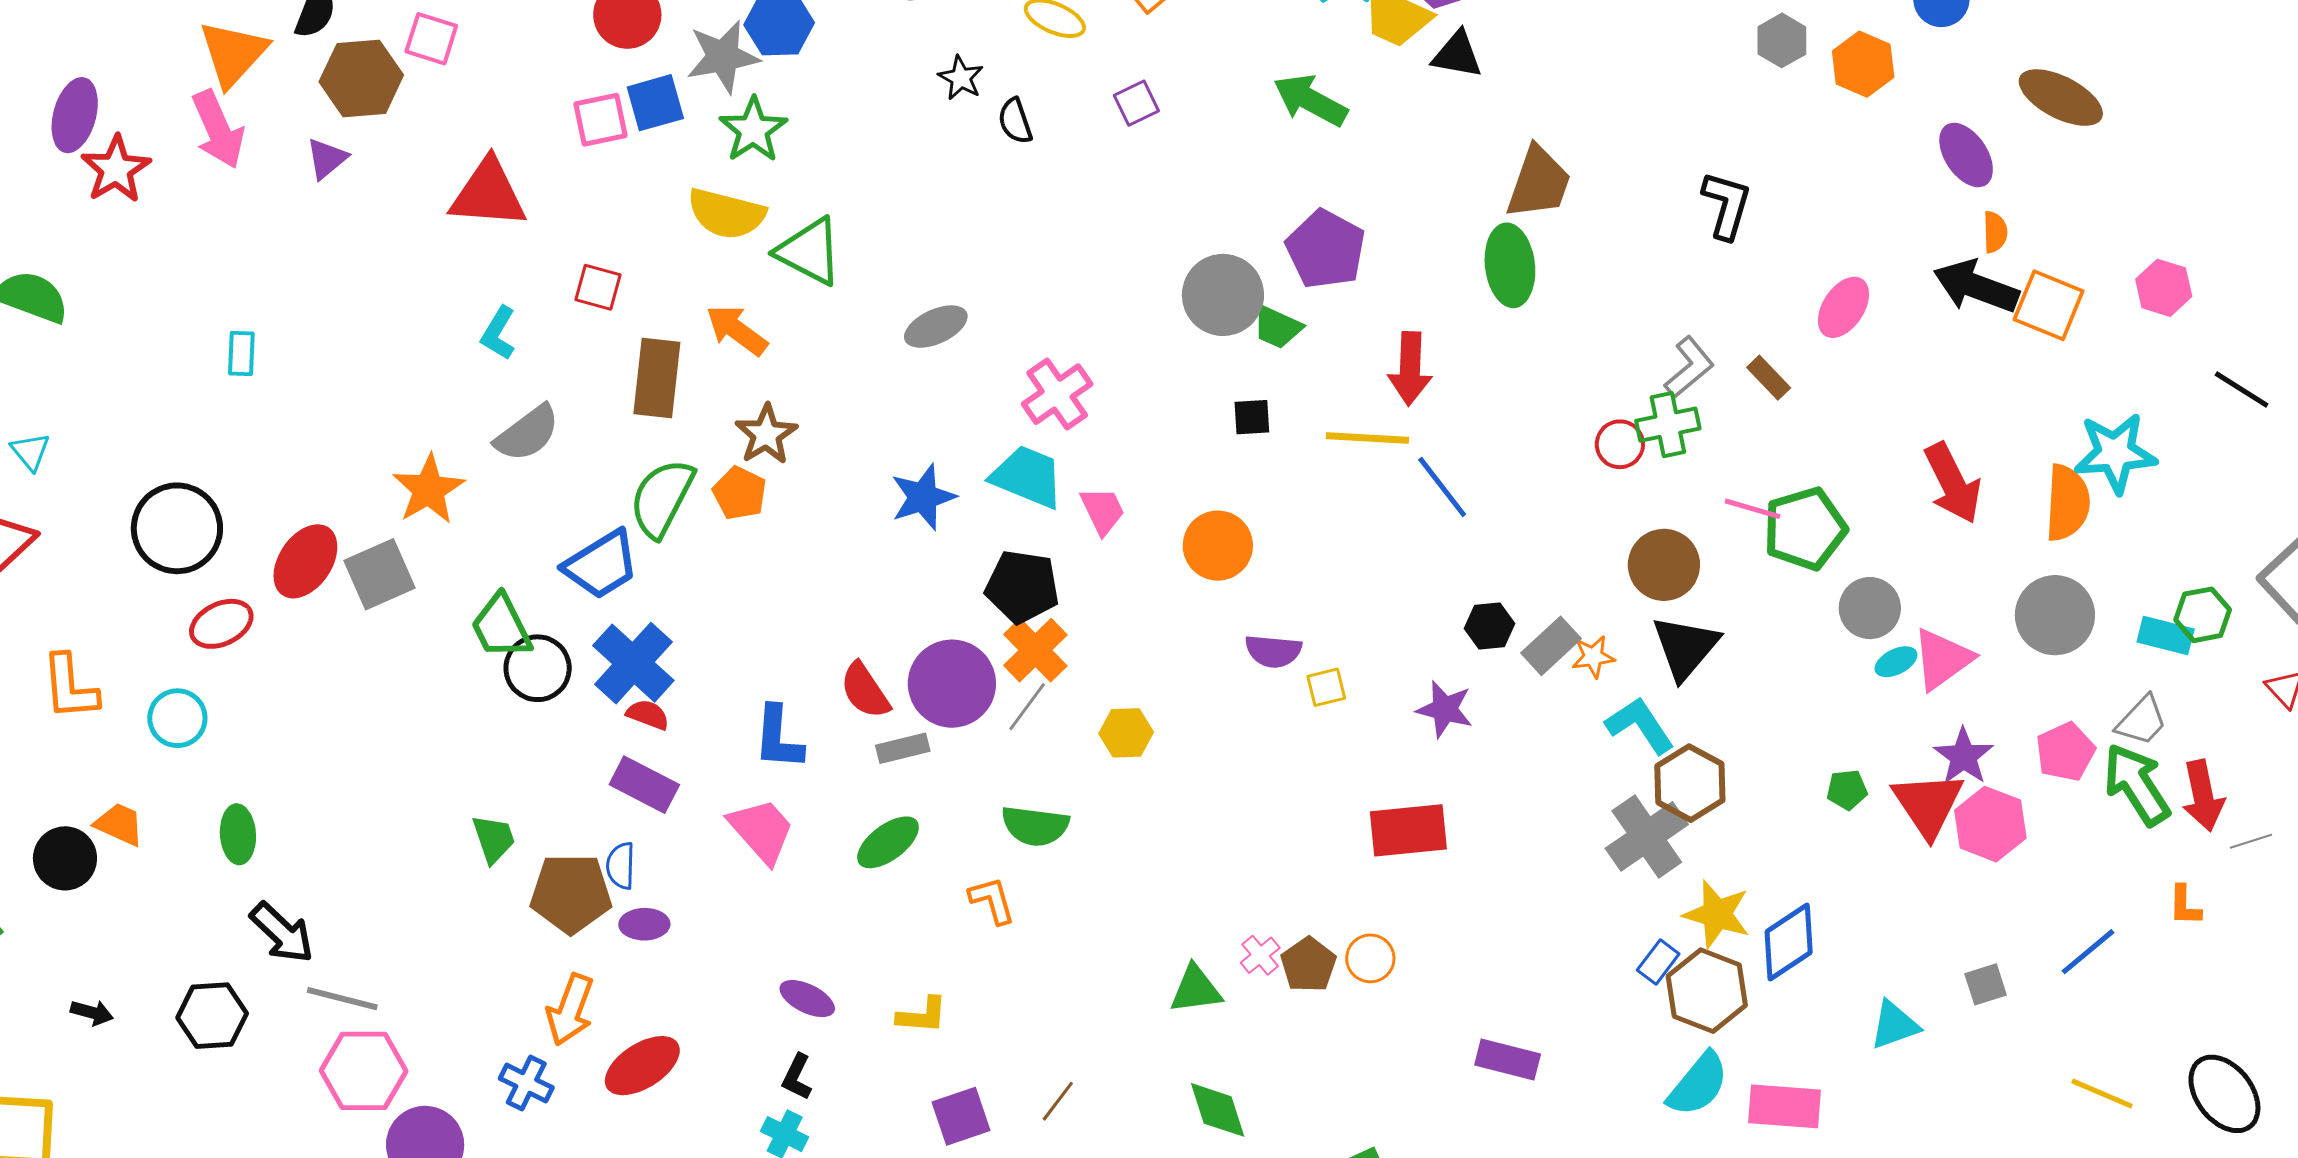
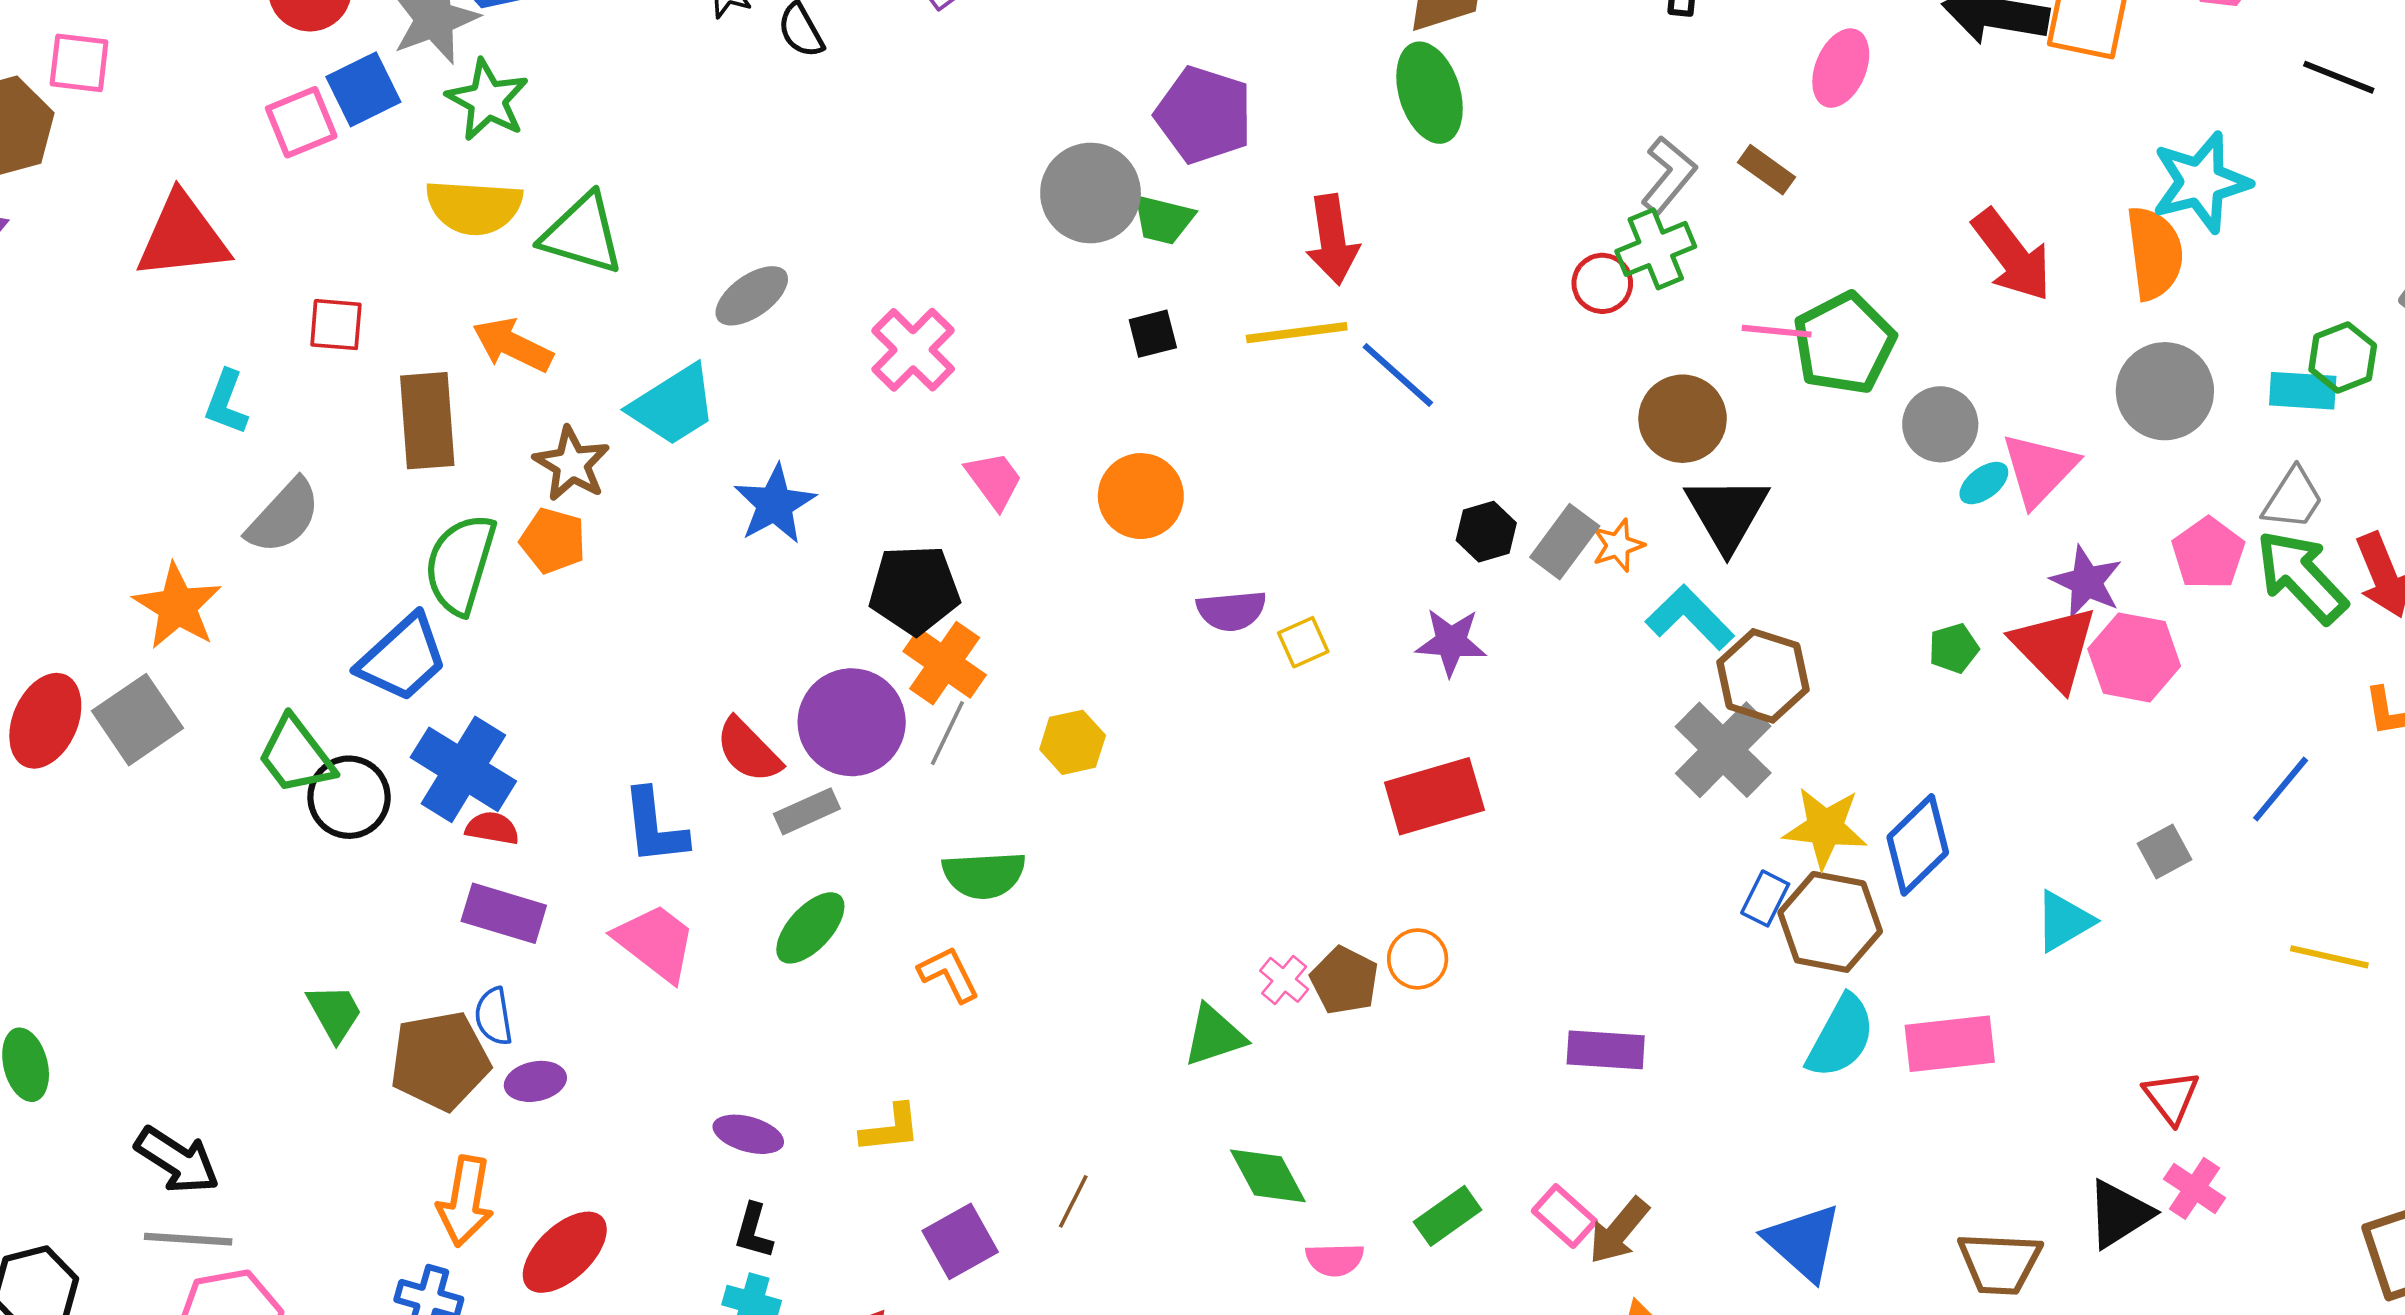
cyan trapezoid: (1027, 477) -> (673, 405), moved, turned 136
black arrow: (282, 933) -> (177, 1160), moved

